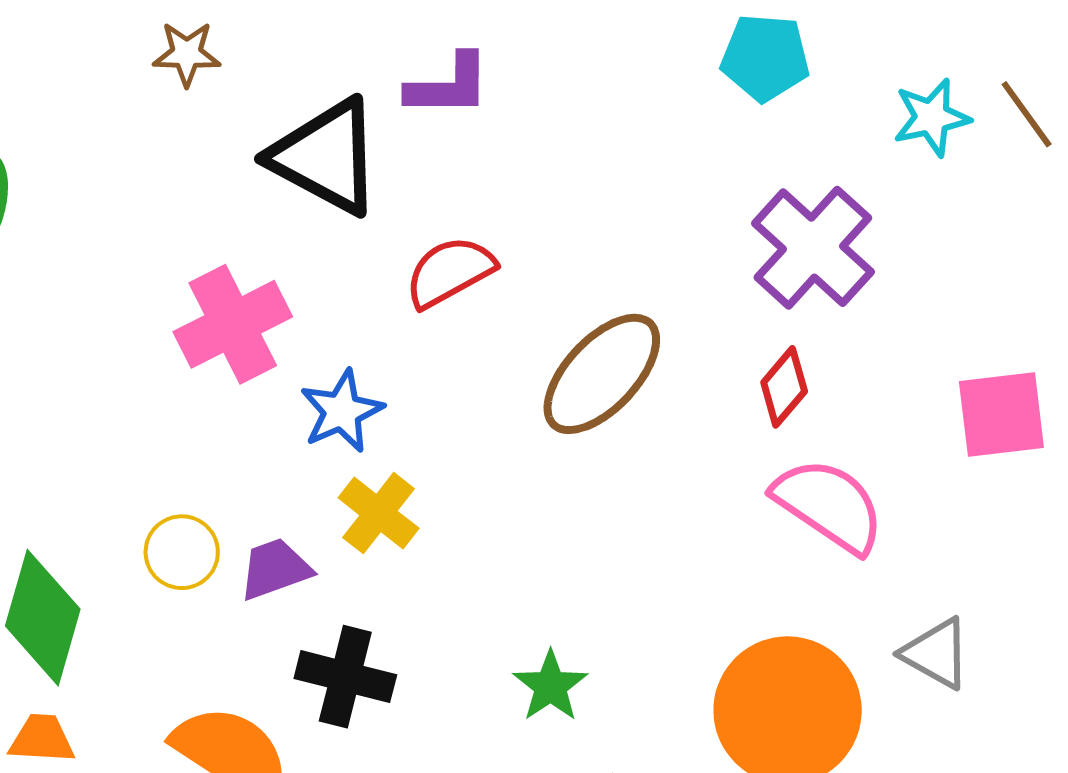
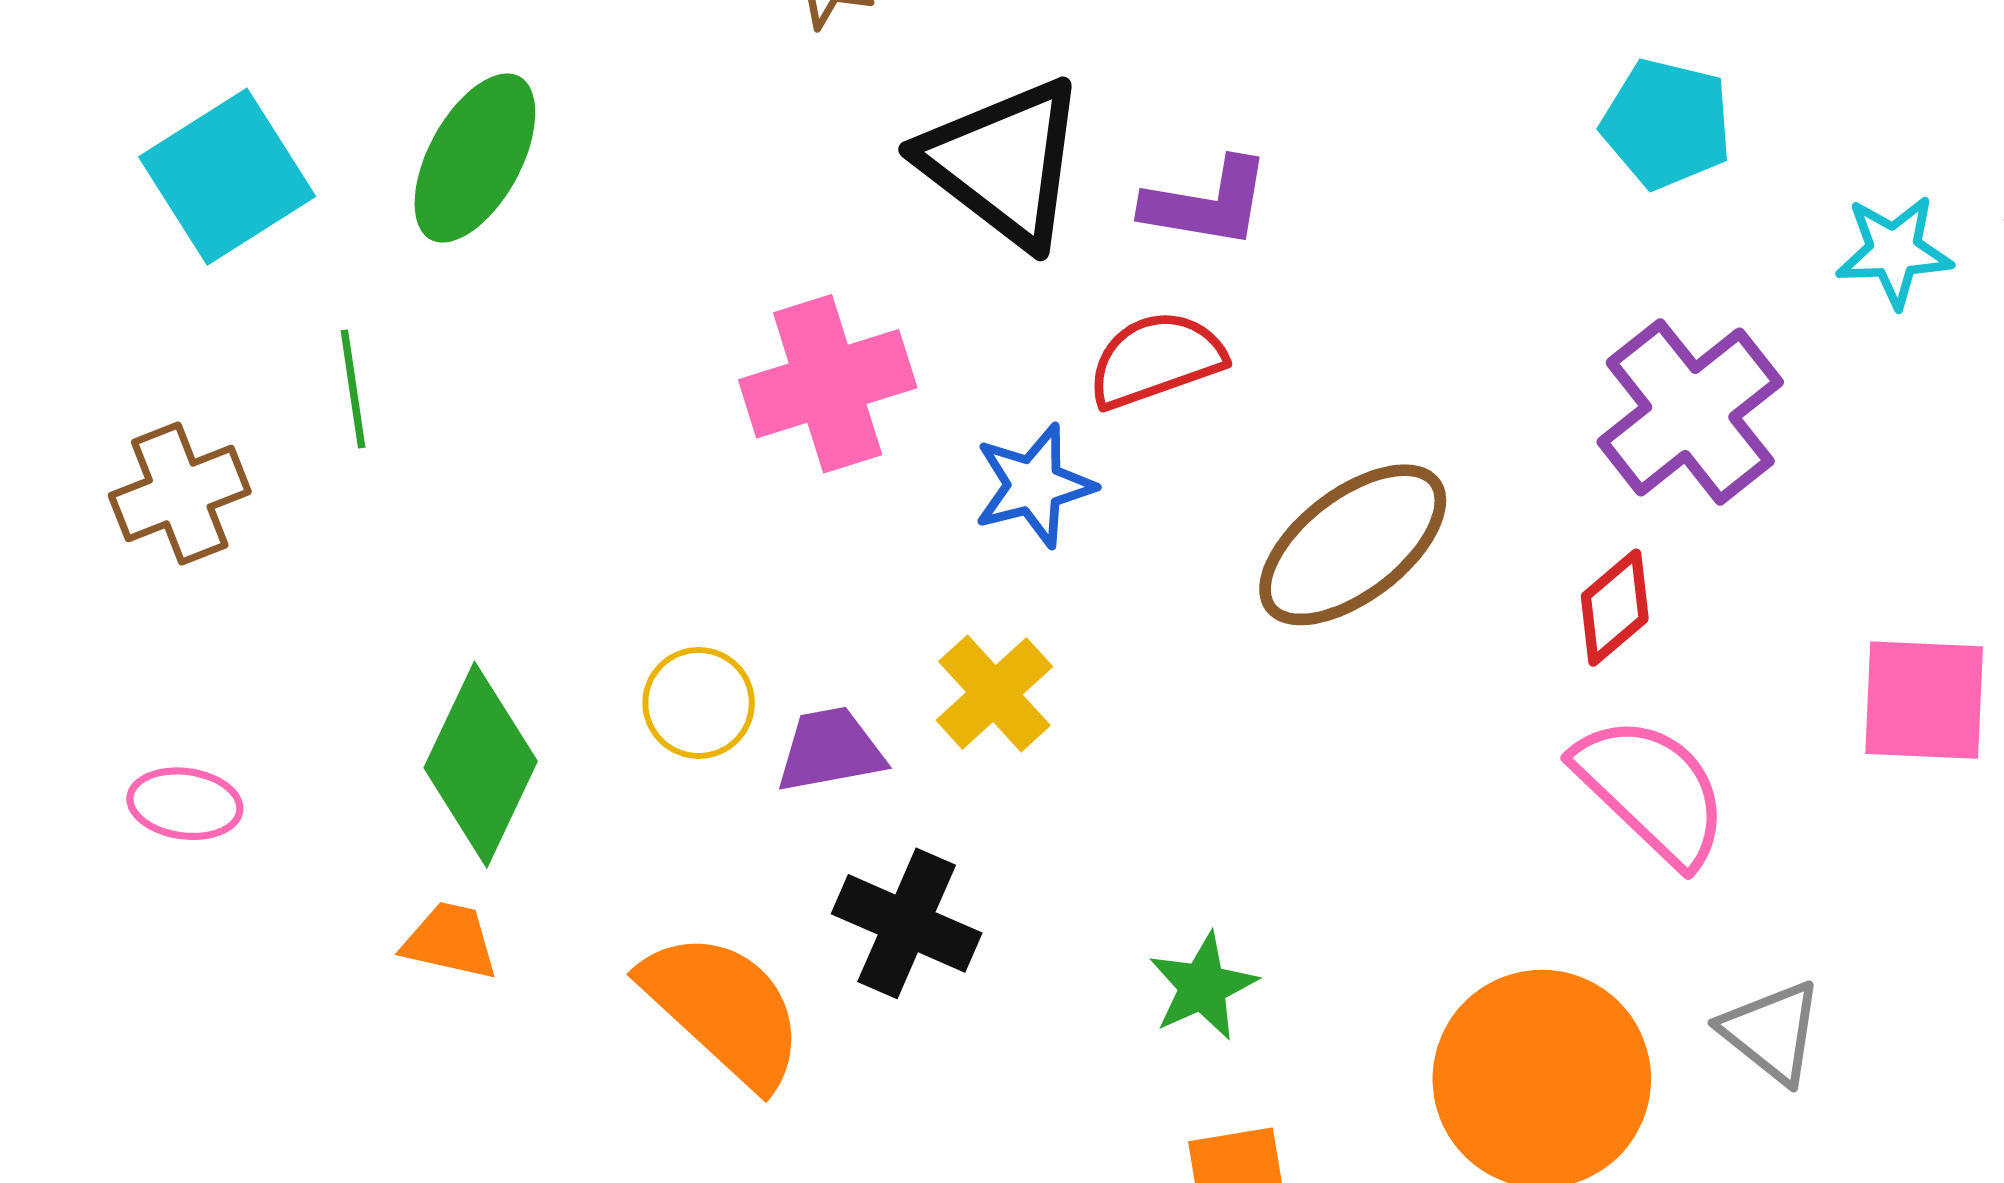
purple L-shape: (448, 85) -> (1207, 203), moved
blue star: (342, 411) -> (1034, 485), moved

